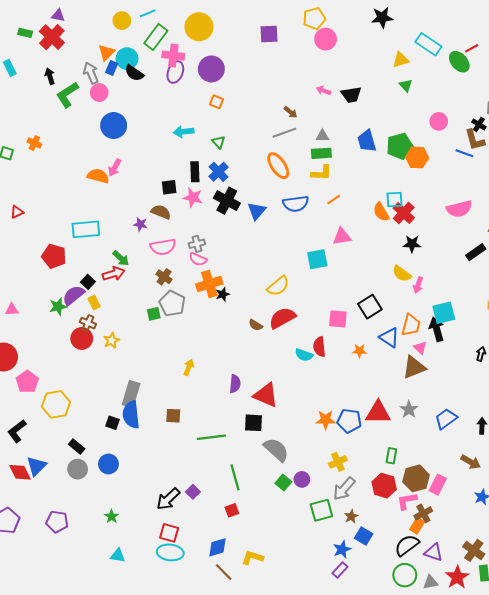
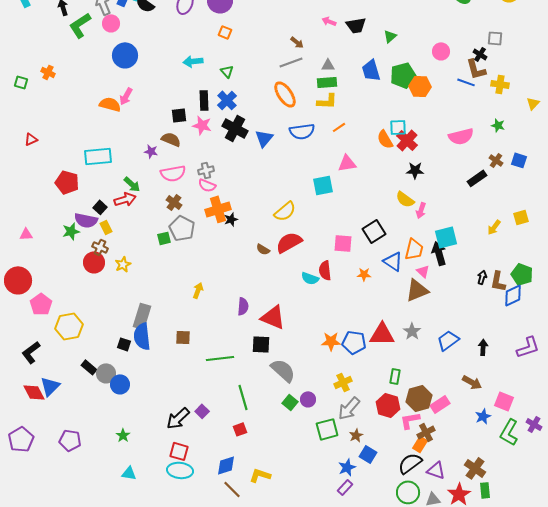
green triangle: (406, 85) -> (390, 36), moved, turned 32
purple semicircle: (73, 295) -> (86, 220), turned -130
gray circle: (78, 469) -> (106, 373), moved
pink rectangle: (438, 485) -> (440, 404), turned 30

